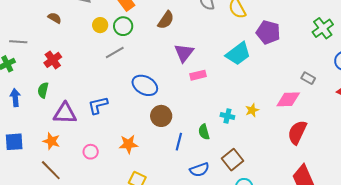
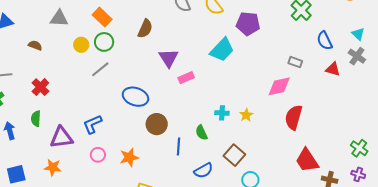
yellow star: (252, 110) -> (246, 115), moved
pink circle: (91, 152) -> (98, 155), moved

